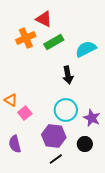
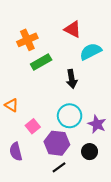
red triangle: (44, 19) -> (73, 29), moved
green rectangle: (54, 42) -> (41, 62), moved
pink square: (25, 113) -> (33, 126), moved

